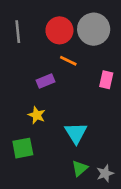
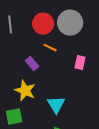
purple rectangle: (46, 81) -> (32, 64), turned 72
yellow star: (37, 115) -> (25, 91), size x1.5

